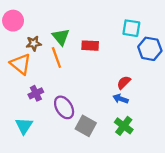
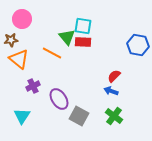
pink circle: (13, 21) -> (22, 19), moved
cyan square: (131, 28) -> (83, 26), moved
green triangle: (61, 37) -> (67, 37), moved
brown star: (34, 43) -> (11, 40), moved
orange line: (56, 58) -> (52, 53), turned -42

